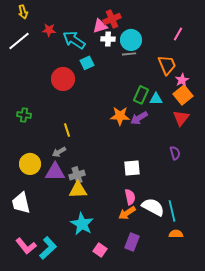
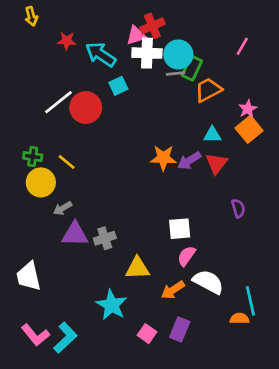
white cross: (108, 39) -> (147, 53), size x1.5
white line: (19, 41) -> (58, 102), moved
orange trapezoid: (167, 65) -> (208, 90), moved, turned -95
green rectangle: (141, 95) -> (192, 68), moved
red triangle: (181, 118) -> (216, 163), moved
yellow line: (67, 130) -> (67, 162), moved, turned -32
gray arrow: (59, 152) -> (63, 208), moved
yellow circle: (30, 164) -> (41, 182), moved
yellow triangle: (78, 190) -> (137, 268), moved
pink semicircle: (130, 197) -> (186, 256), moved, turned -133
cyan line: (172, 211) -> (250, 301), moved
pink square: (100, 250) -> (147, 334), moved

